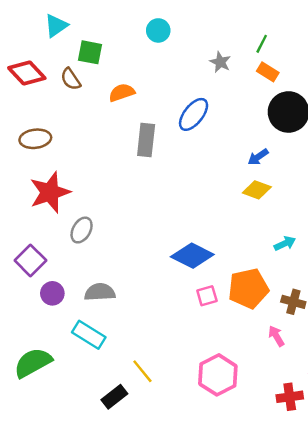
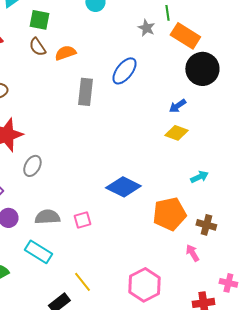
green line: (262, 44) -> (167, 13), moved, turned -35
orange rectangle: (268, 72) -> (185, 36), size x1.6
brown semicircle: (71, 79) -> (37, 47), moved
pink square: (207, 296) -> (82, 220), moved

